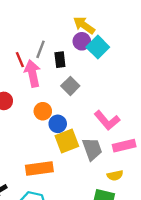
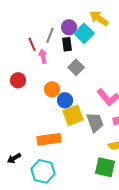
yellow arrow: (84, 25) -> (99, 18), moved
purple circle: (82, 41) -> (69, 27), moved
cyan square: (98, 47) -> (84, 33), moved
pink arrow: (32, 73) -> (43, 56), size x0.6

